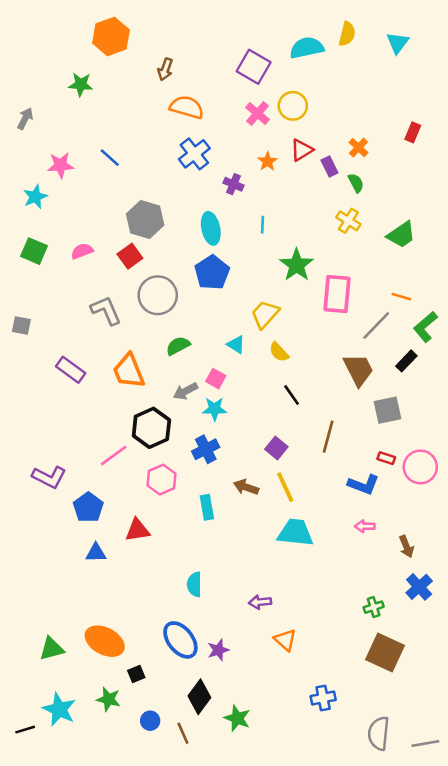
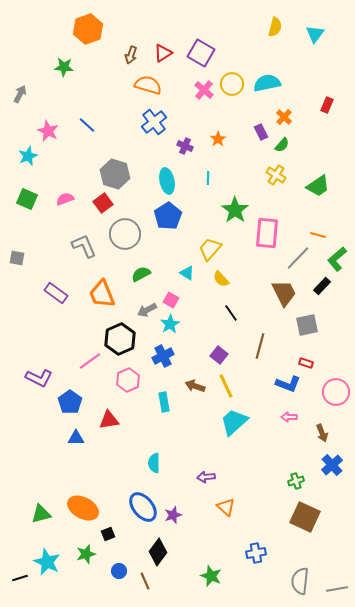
cyan semicircle: (307, 48) -> (267, 83), moved
red triangle: (302, 150) -> (163, 53), moved
orange star: (268, 161) -> (218, 139), moved
pink star: (61, 165) -> (48, 131), turned 30
green semicircle: (356, 183) -> (282, 145), turned 70
cyan star: (215, 409) -> (170, 324), turned -30
pink circle: (420, 467) -> (336, 392), moved
cyan trapezoid: (295, 533) -> (234, 422), turned -48
green star: (108, 699) -> (86, 554), turned -30
green star: (237, 718) -> (211, 576), moved

